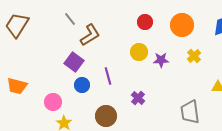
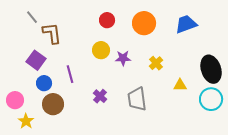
brown L-shape: (90, 35) -> (52, 33), turned -65
yellow cross: (194, 56) -> (156, 63), moved
gray trapezoid: (190, 112) -> (137, 99), moved
brown circle: (106, 116) -> (53, 104), moved

